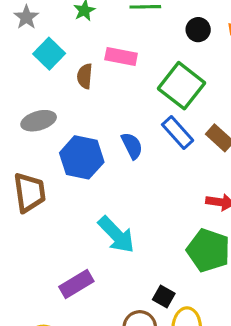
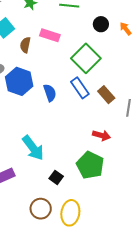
blue hexagon: (82, 157) -> (19, 81), moved
black square: (164, 296) -> (56, 177), moved

